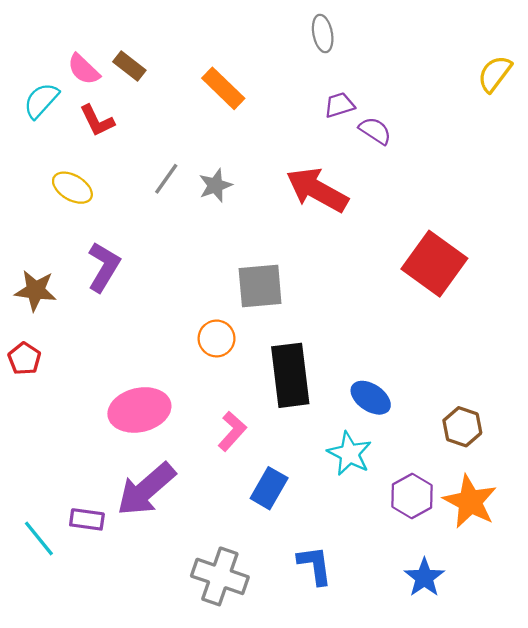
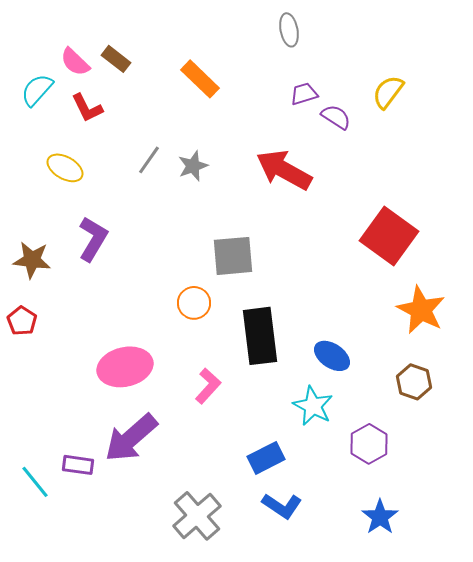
yellow semicircle: (495, 74) -> (388, 92), moved
blue rectangle: (269, 488) -> (266, 458), moved, turned 33
orange star: (470, 502) -> (421, 310), moved
blue L-shape: (315, 565) -> (282, 506), turned 132
gray cross: (220, 576) -> (197, 516), turned 30

